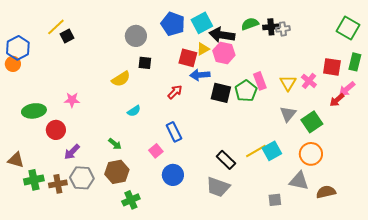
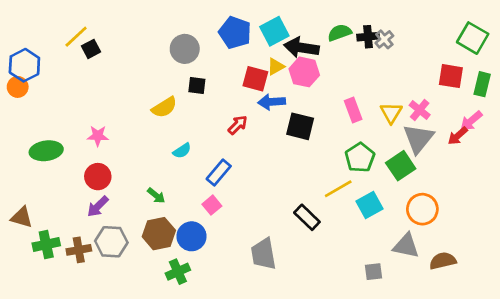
gray cross: (283, 29) -> (384, 39), turned -32
red square: (332, 67) -> (451, 76), moved
green pentagon: (246, 91) -> (360, 158), moved
gray triangle: (288, 114) -> (418, 139), moved, size x1.4
green square: (312, 122) -> (401, 166), moved
red circle: (56, 130) -> (98, 177), moved
blue rectangle: (174, 132) -> (219, 172), moved, turned 66
yellow line: (256, 151) -> (338, 189), moved
blue circle: (173, 175) -> (191, 236), moved
gray trapezoid: (218, 187) -> (263, 254), moved, turned 60

